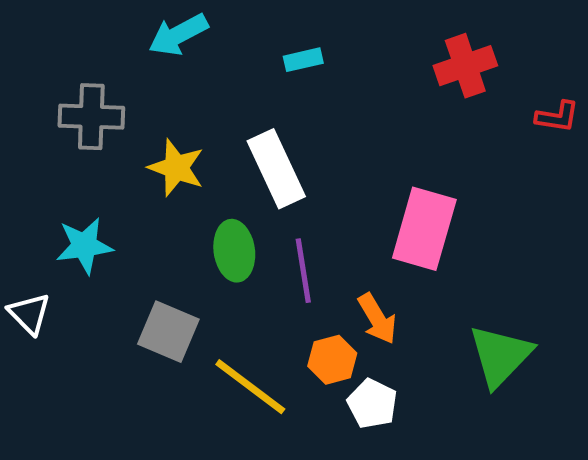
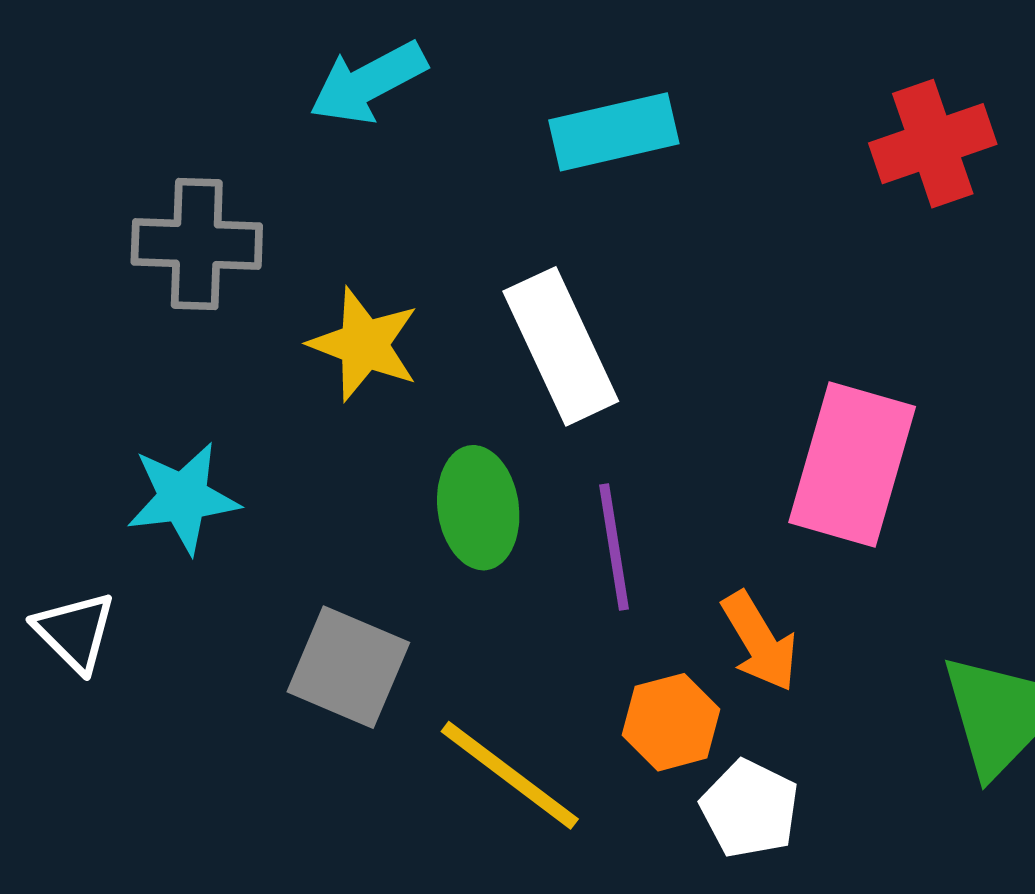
cyan rectangle: (303, 60) -> (614, 132), size x1.6

